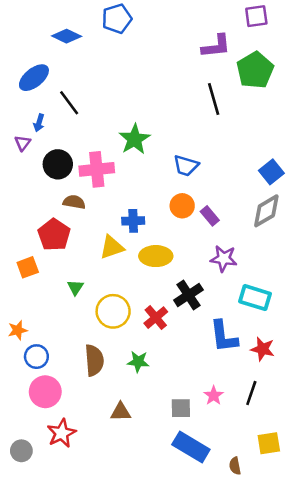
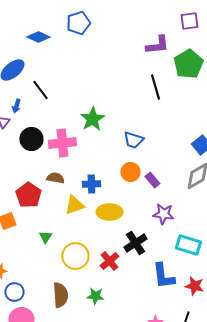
brown semicircle: (74, 202) -> (55, 178), moved

